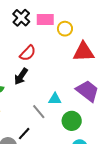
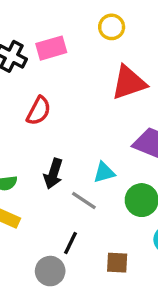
yellow circle: (65, 29) -> (112, 27), moved
black arrow: (21, 76) -> (53, 174), moved

